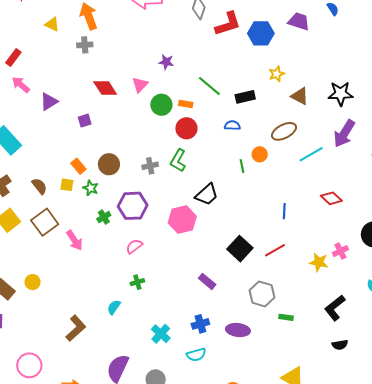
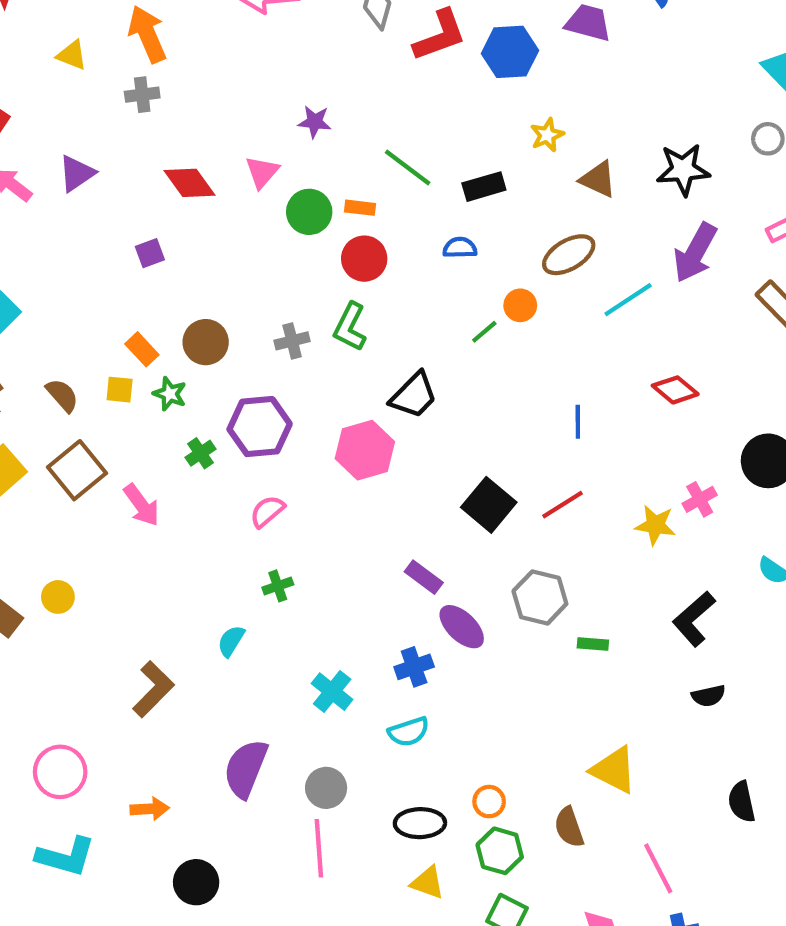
purple triangle: (49, 102) -> (77, 173), moved
green line: (242, 166) -> (484, 332), turned 64
purple ellipse: (238, 330) -> (462, 627), moved, turned 40

